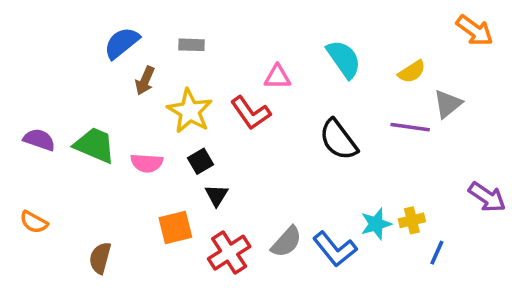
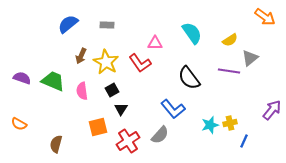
brown arrow: (145, 81) -> (81, 56), moved
pink semicircle: (147, 163) -> (82, 91), turned 78
purple arrow: (487, 197) -> (272, 110), turned -85
blue L-shape: (335, 249) -> (173, 109), moved

